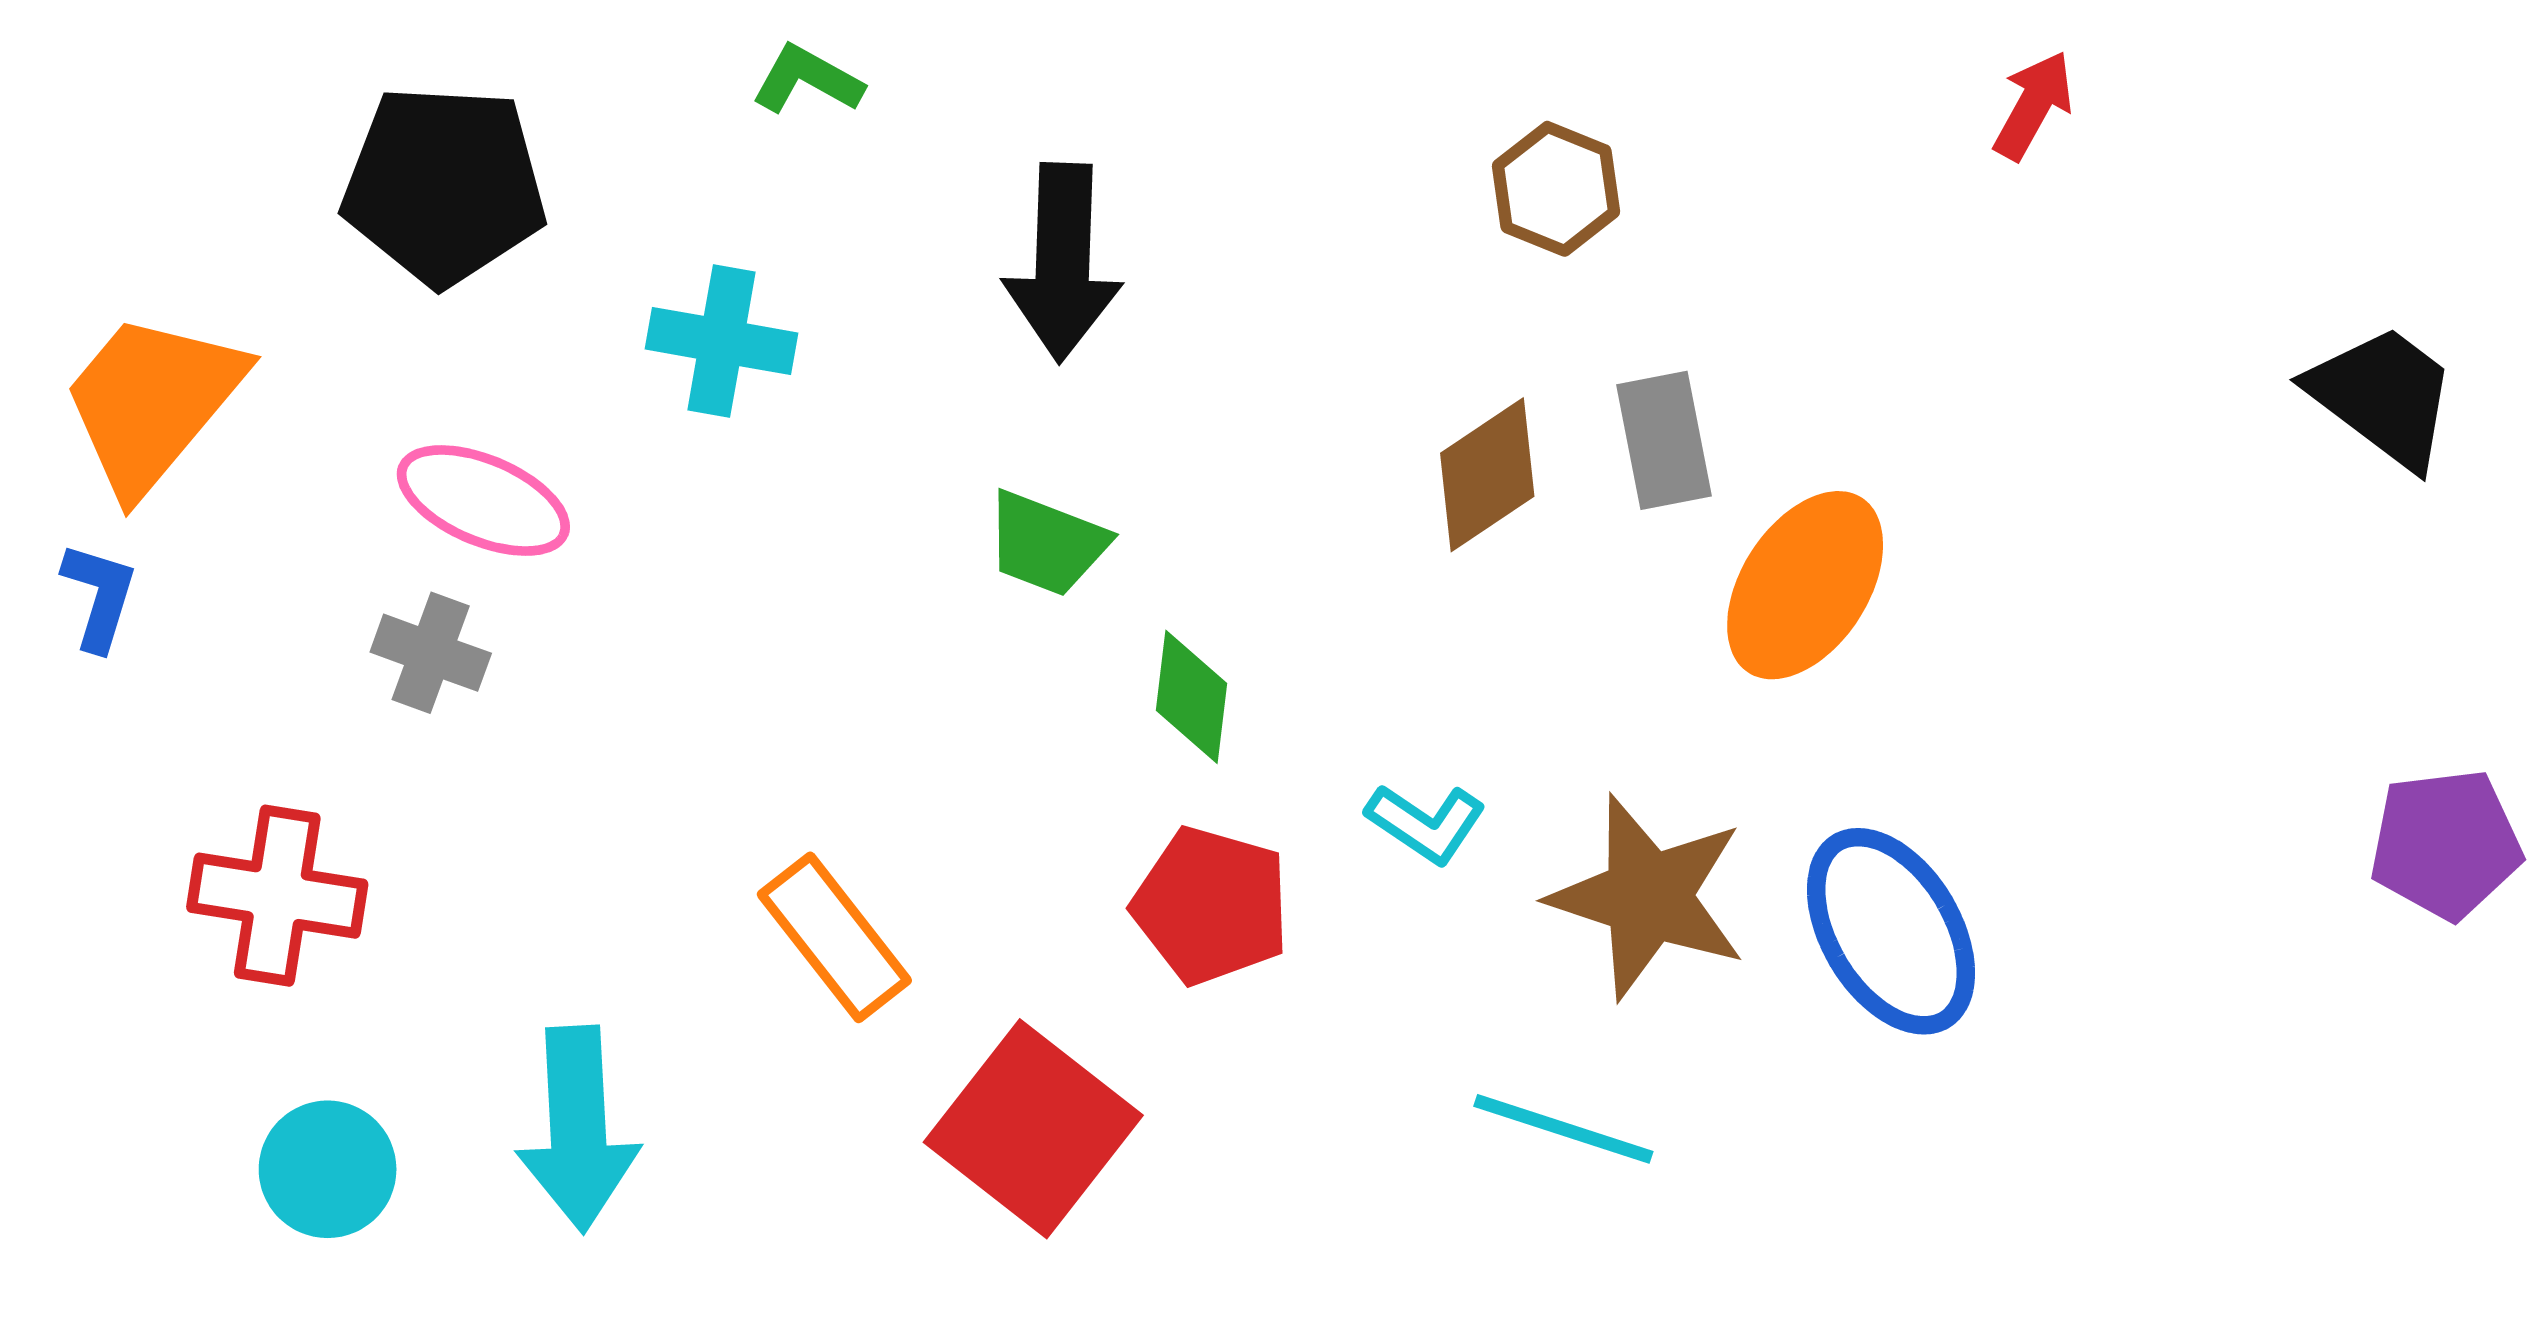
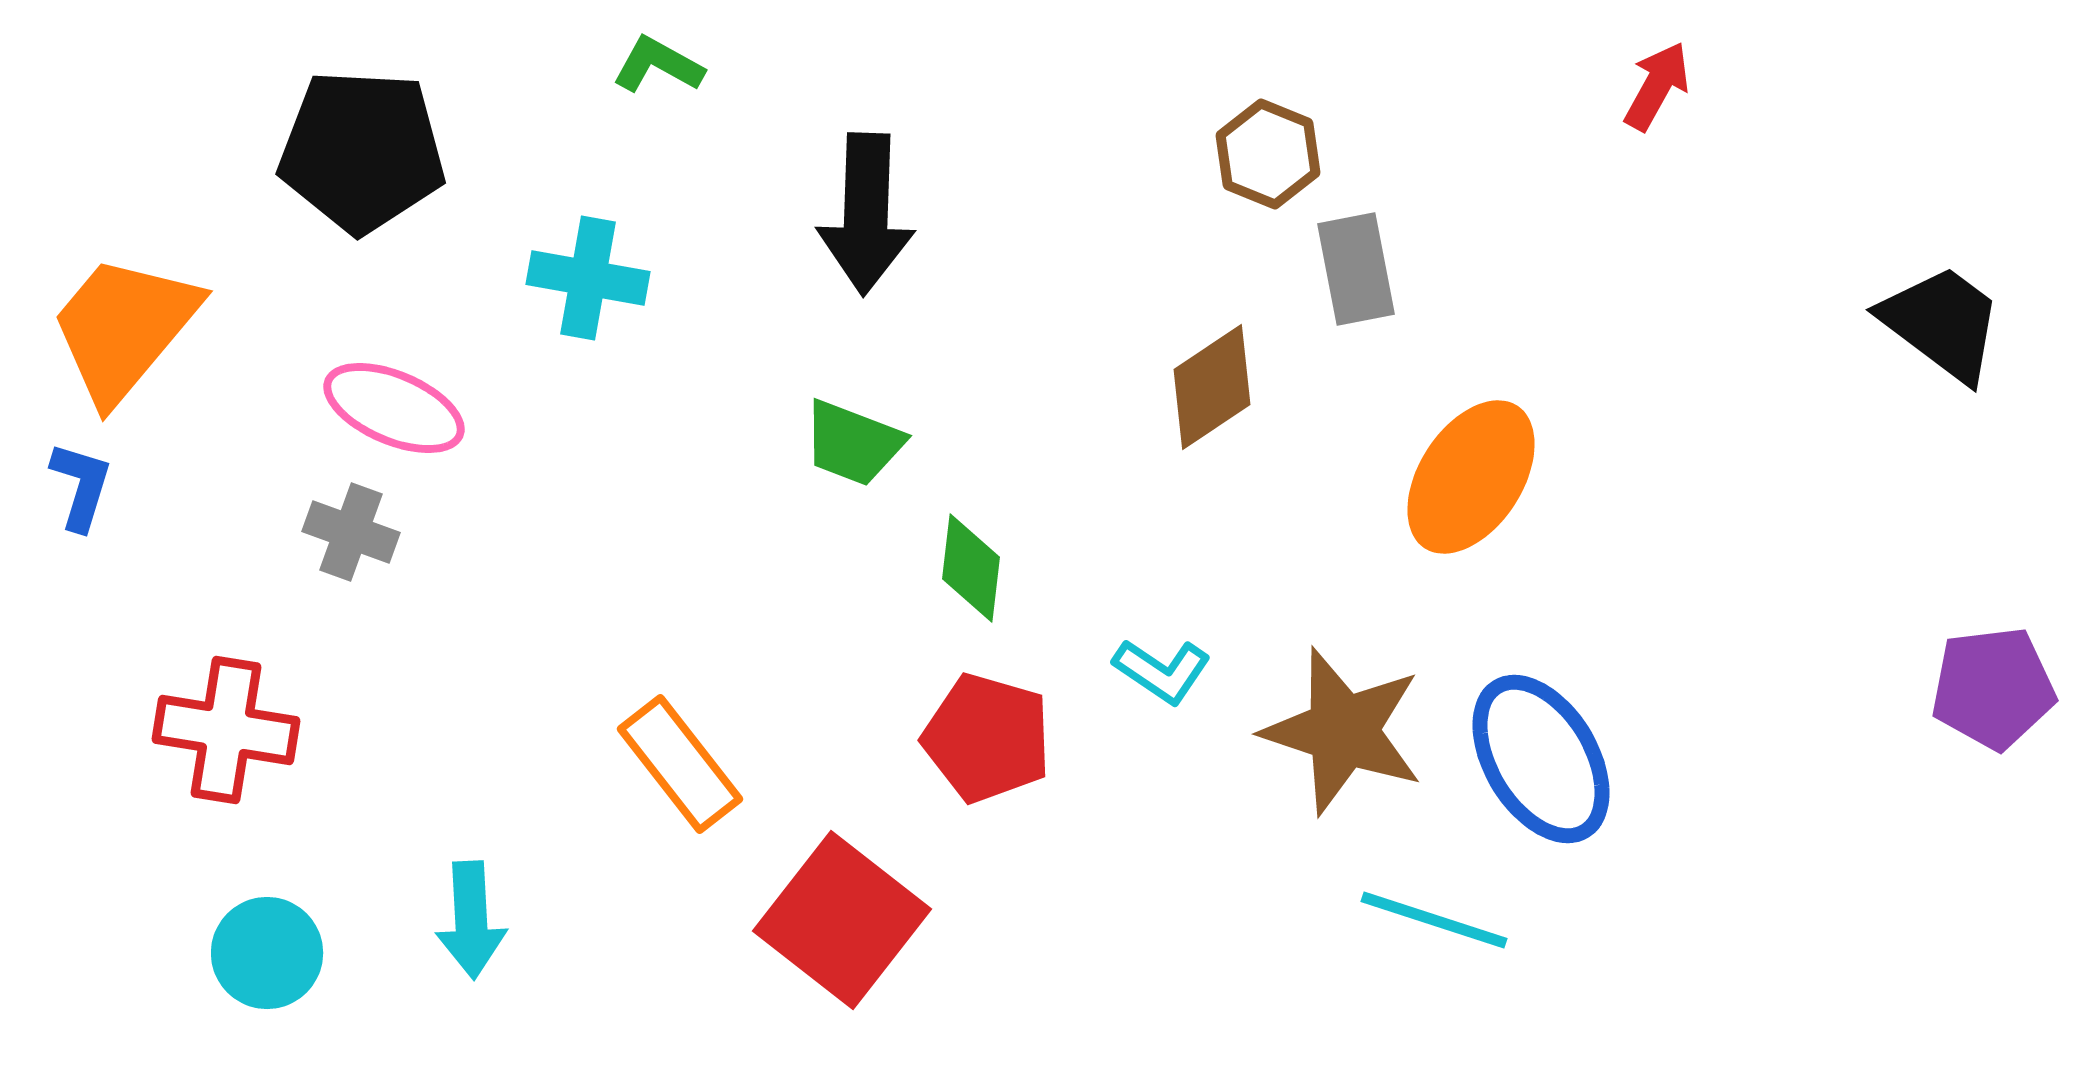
gray rectangle: (1664, 440) -> (1356, 269), moved
cyan arrow: (578, 1129) -> (471, 920), size x0.7
cyan line: (1563, 1129) -> (1434, 920), moved

